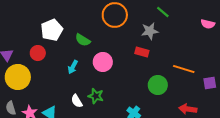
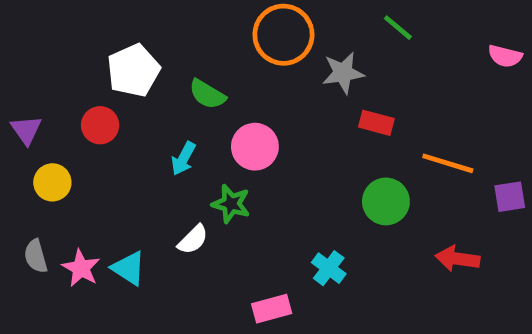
gray star: (150, 31) -> (343, 73), moved
red rectangle: (142, 52) -> (376, 123), moved
yellow circle: (18, 77) -> (52, 182), size x0.6
green star: (96, 96) -> (231, 204), moved
white semicircle: (77, 101) -> (193, 240), turned -104

